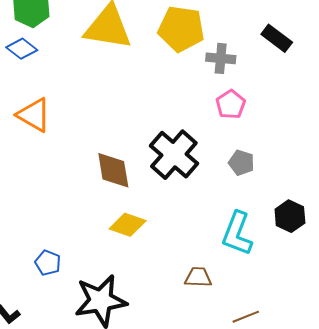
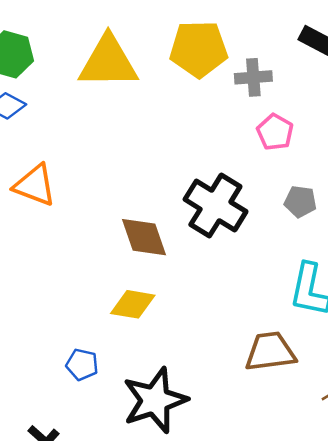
yellow diamond: (128, 225) -> (133, 304), moved
brown trapezoid: (198, 277) -> (270, 352), size x1.5

